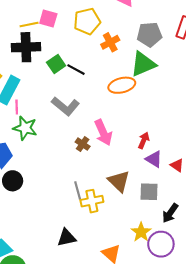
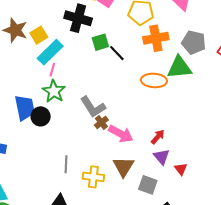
orange cross: (110, 42) -> (156, 38), size x1.4
gray L-shape: (65, 106) -> (93, 107), moved
pink arrow: (103, 133) -> (121, 134), moved, turned -55
black circle: (13, 181) -> (41, 116), moved
gray line: (78, 190) -> (66, 164), moved

